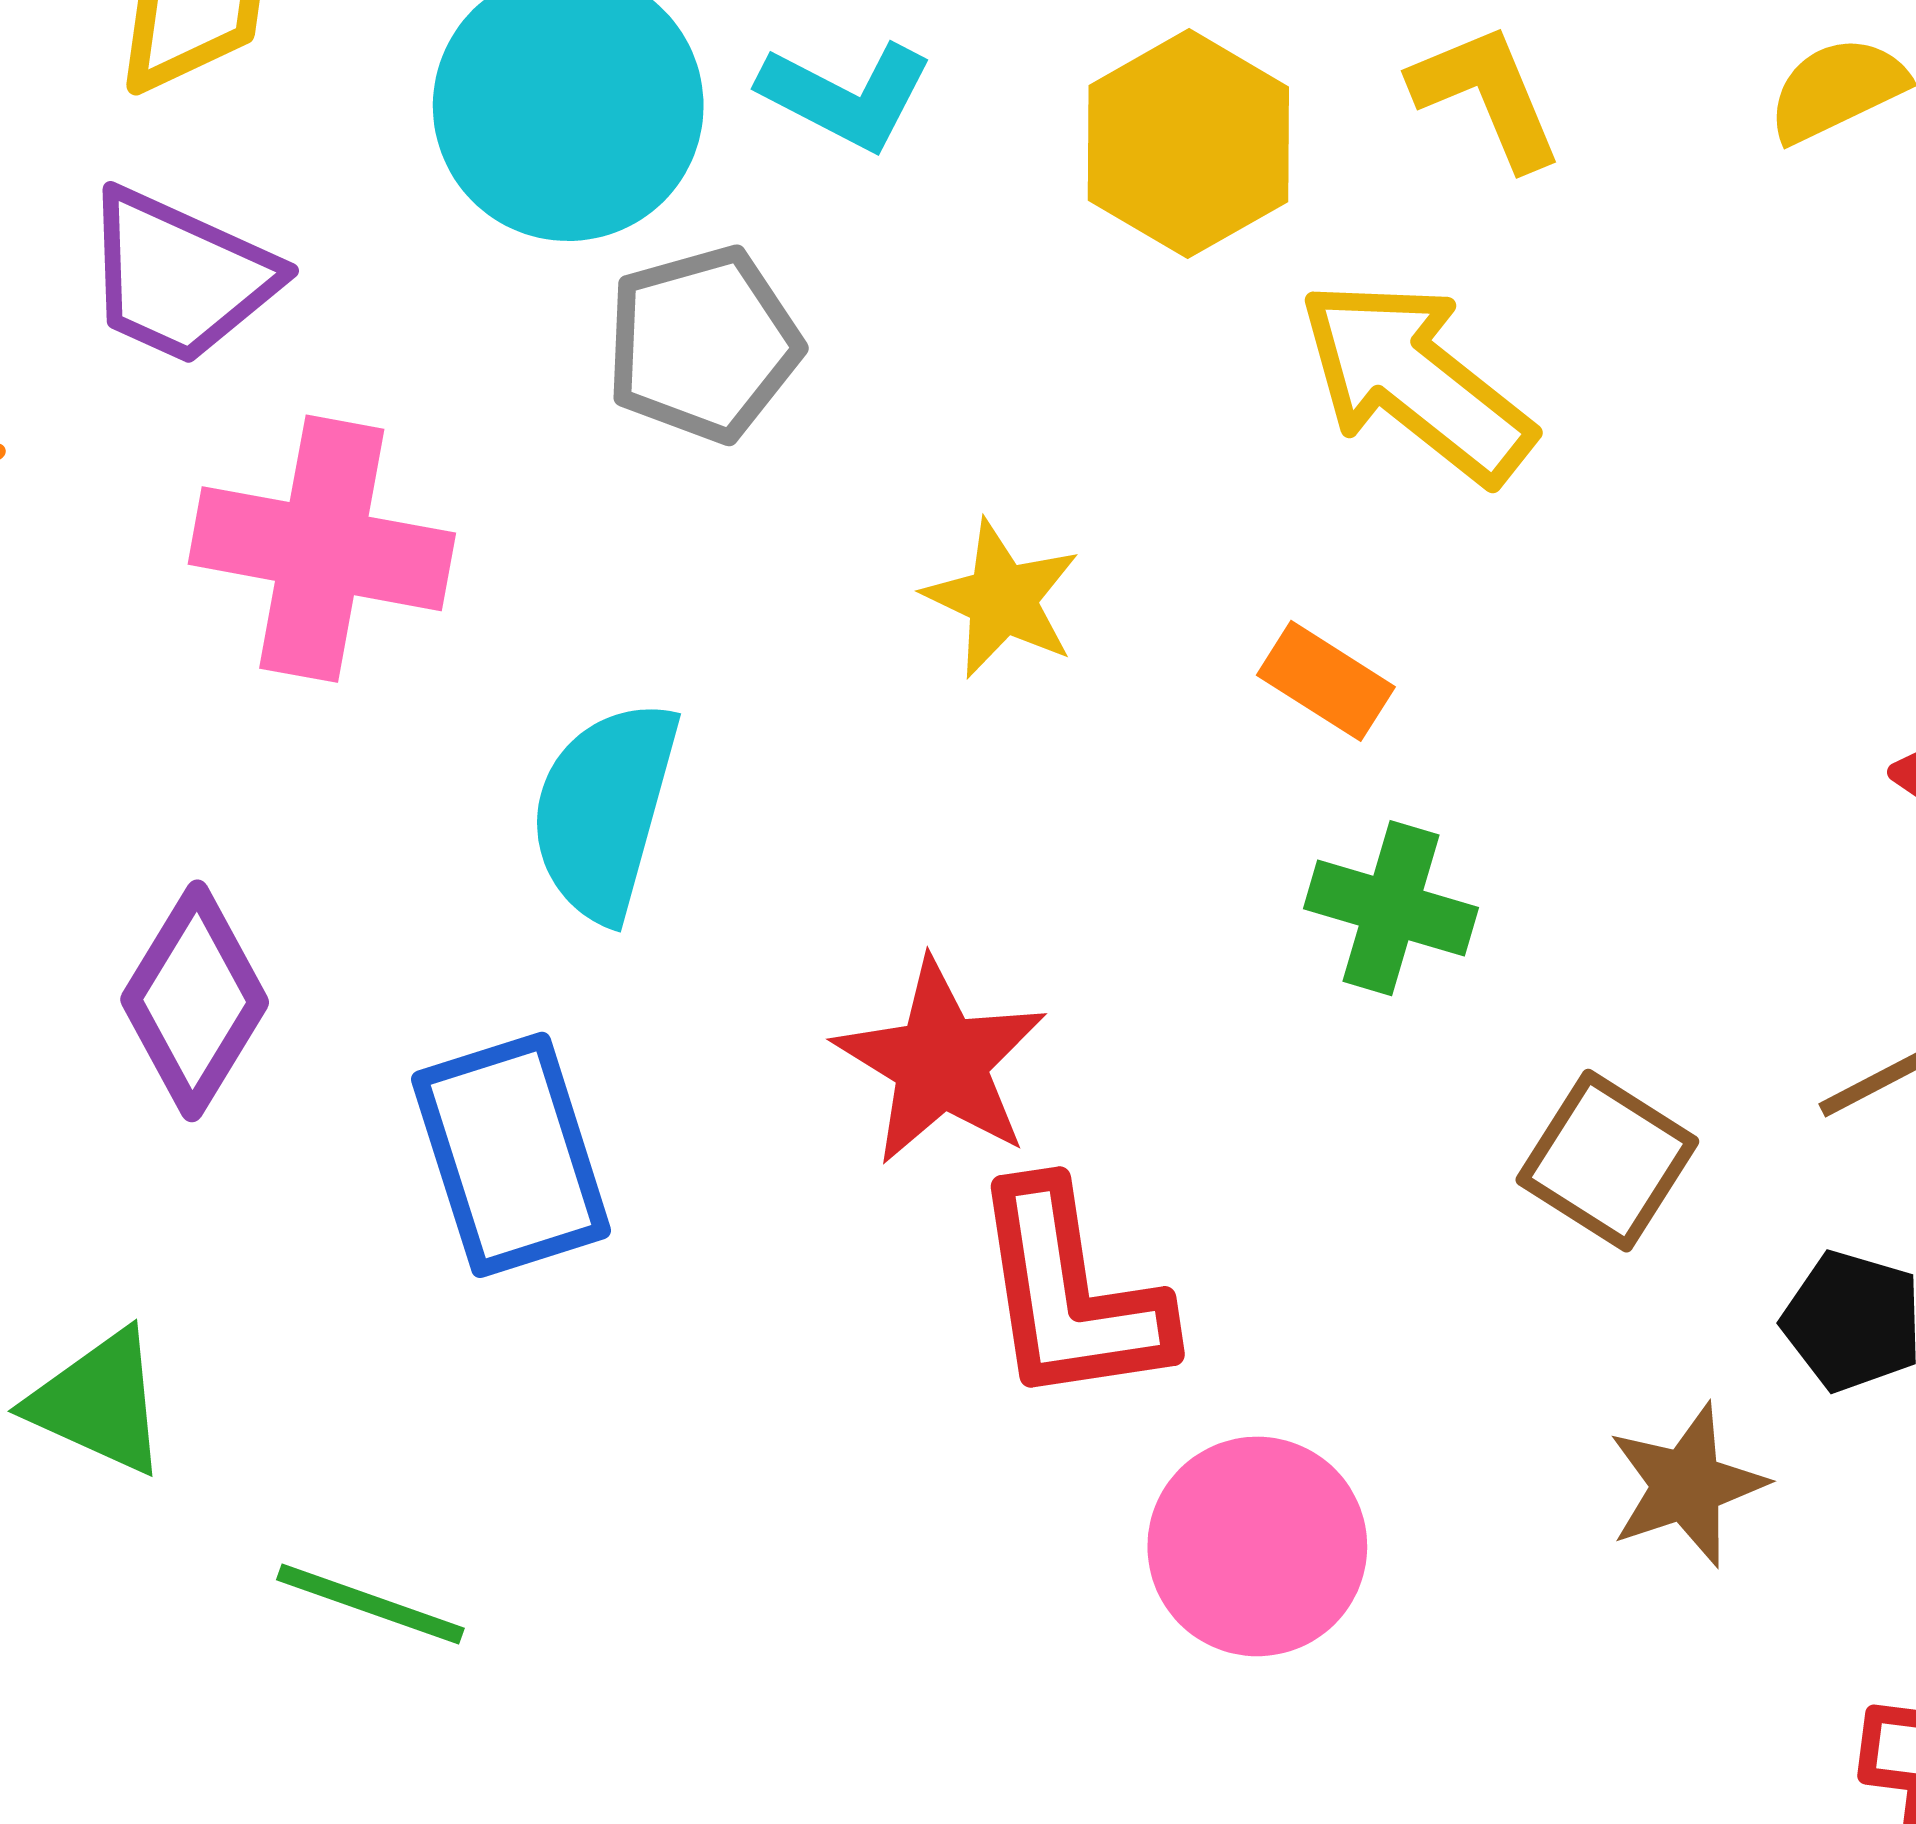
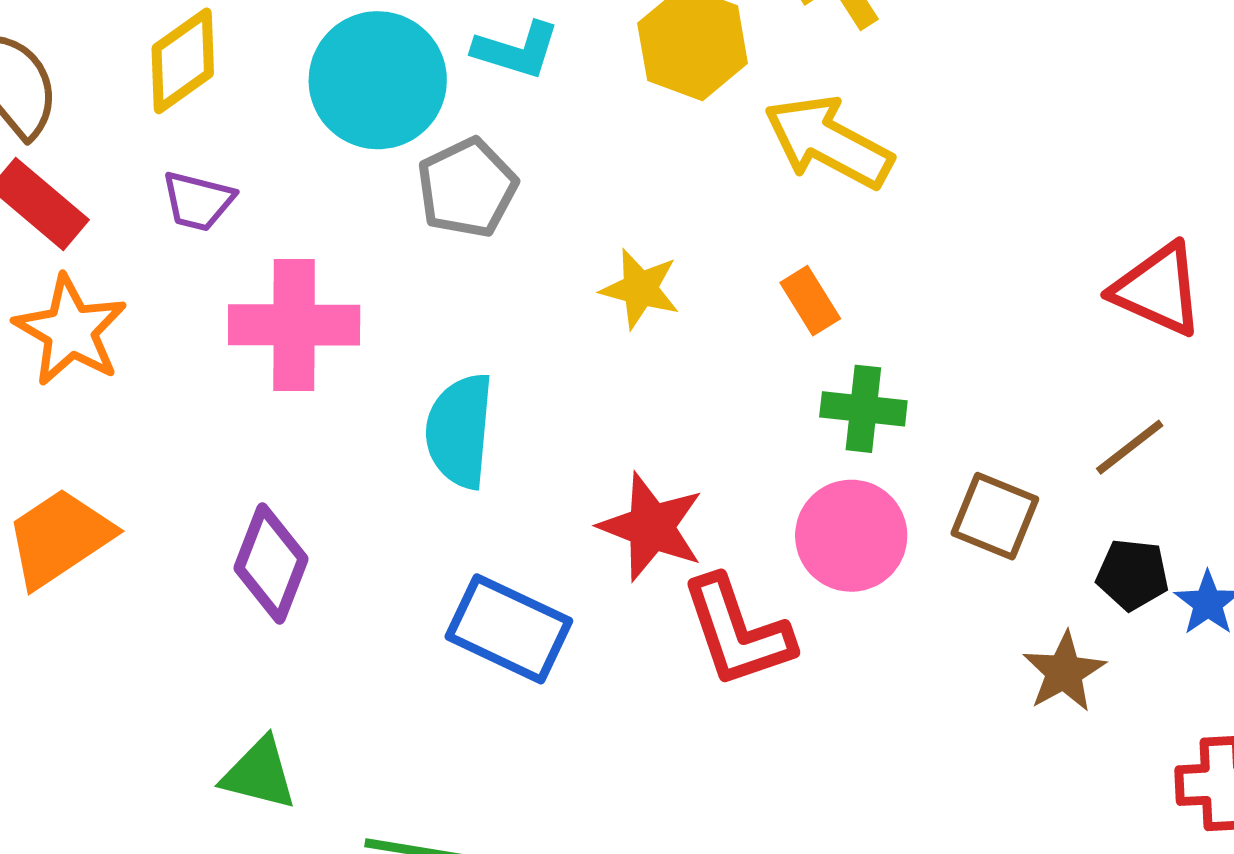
purple trapezoid: (180, 276) -> (198, 201), size x0.7
orange rectangle: (1326, 681) -> (810, 301), turned 36
blue rectangle: (511, 1155) -> (509, 629), moved, turned -37
pink circle: (1257, 1546) -> (851, 536), moved

